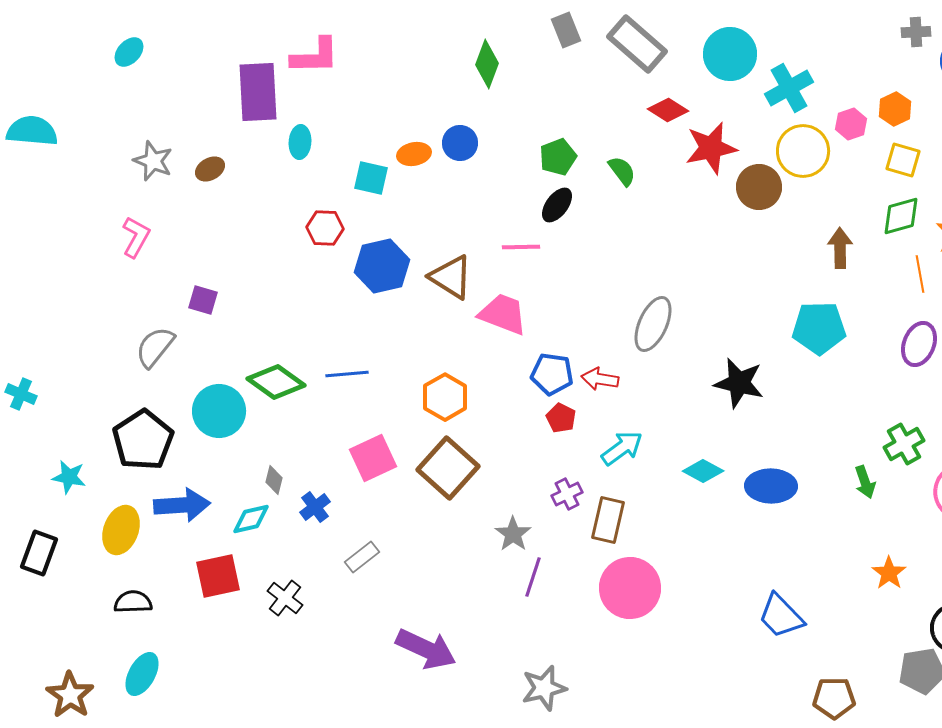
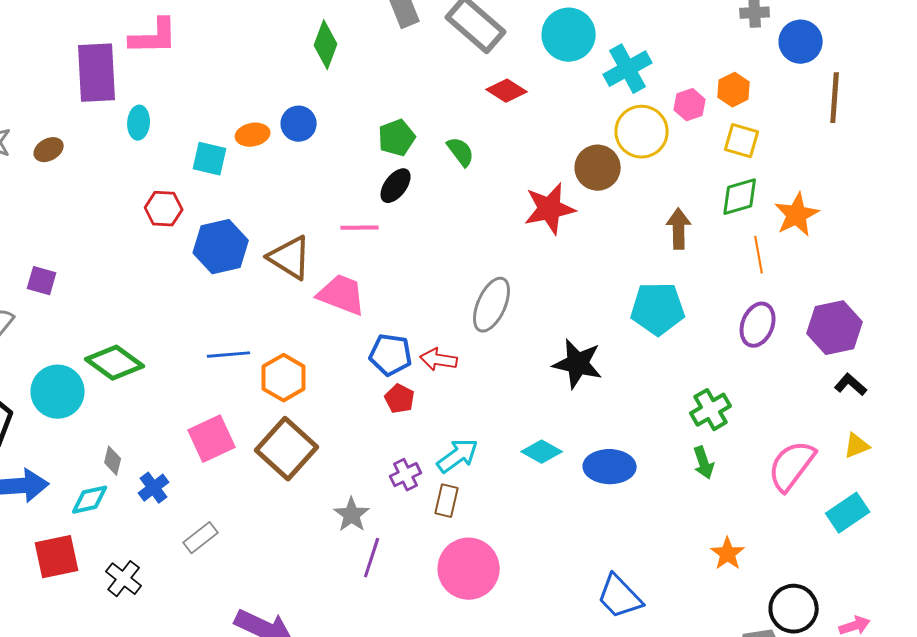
red star: (711, 148) -> (550, 209), moved
blue line: (347, 374) -> (229, 355), moved
green cross: (904, 444) -> (711, 410), moved
cyan arrow: (622, 448) -> (458, 456), moved
brown rectangle: (608, 520) -> (447, 501), size x0.7

